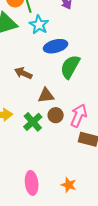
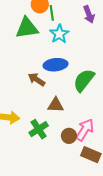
blue ellipse: (56, 46) -> (56, 65), moved
brown circle: (56, 115) -> (69, 136), moved

